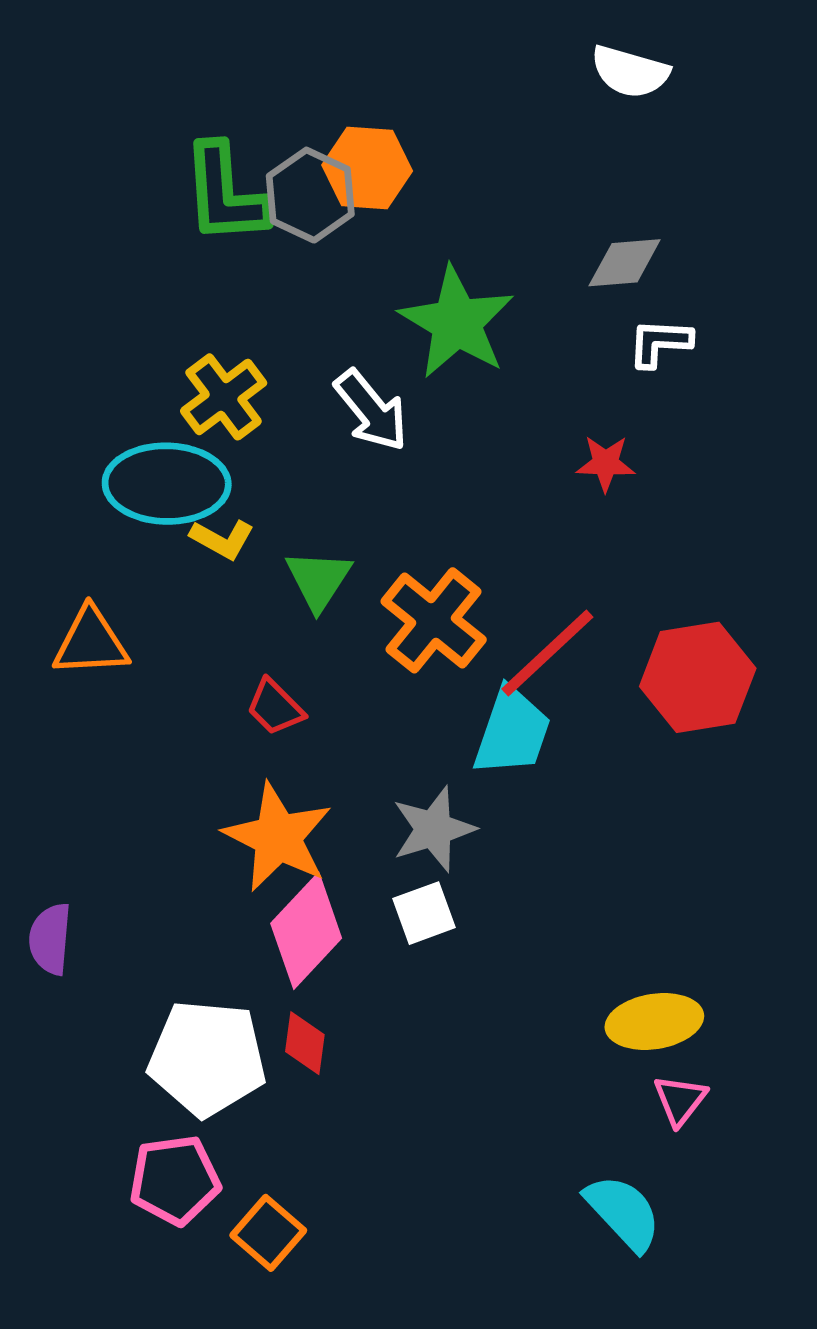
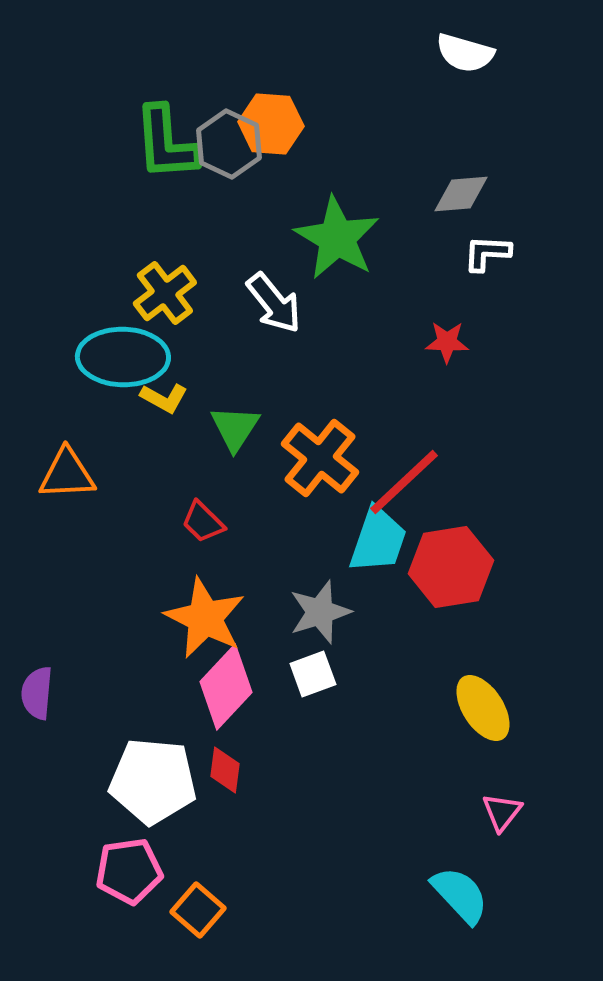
red hexagon: (698, 677) -> (451, 567), moved
yellow ellipse: (654, 1021) -> (483, 708), moved, turned 66

